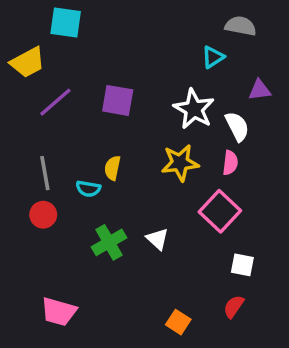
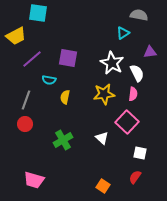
gray line: (45, 173) -> (26, 100), turned 30
cyan semicircle: (88, 189) -> (49, 80), moved
white triangle: (157, 239) -> (102, 138), moved

